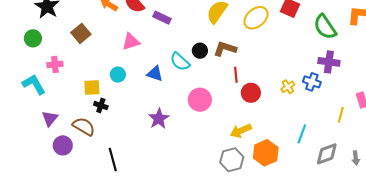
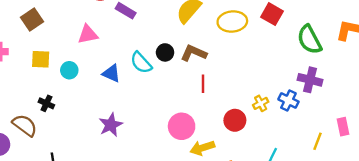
yellow ellipse: (256, 18) -> (232, 22), turned 30
yellow square: (92, 87) -> (41, 59), moved
red circle: (251, 93) -> (235, 120), moved
pink circle: (200, 100) -> (182, 126), moved

